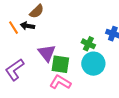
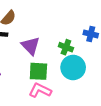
purple triangle: (47, 53) -> (31, 46), moved

